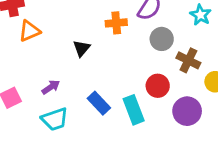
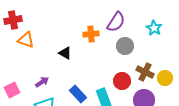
orange triangle: (29, 31) -> (26, 40), turned 42
black triangle: (81, 48) -> (65, 53), turned -40
brown cross: (188, 60) -> (145, 72), moved

